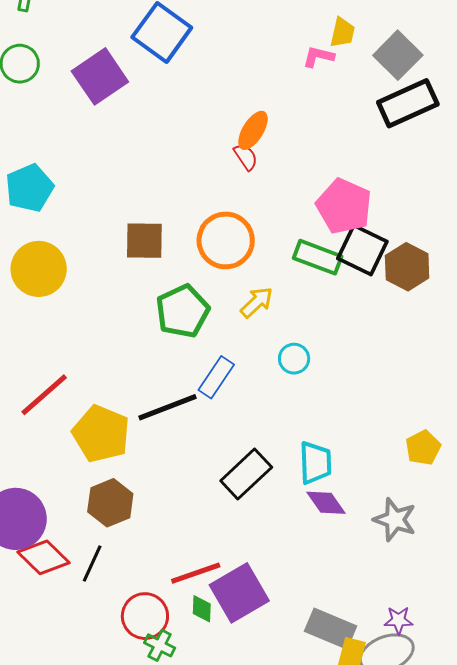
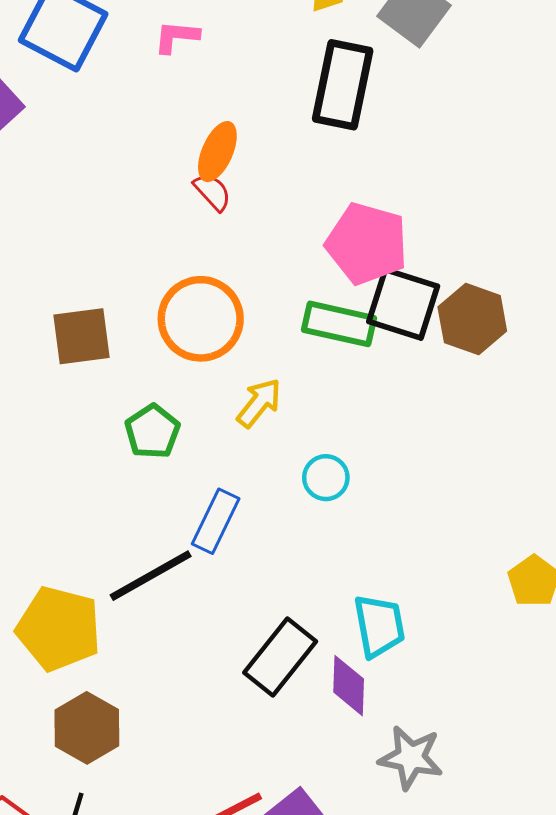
pink L-shape: (318, 57) -> (176, 37), moved
black rectangle: (408, 103) -> (343, 85), moved, turned -46
green pentagon: (183, 311) -> (152, 432), size x0.7
purple diamond: (326, 503) -> (349, 686), moved, turned 45
gray star: (395, 520) -> (411, 758), moved

